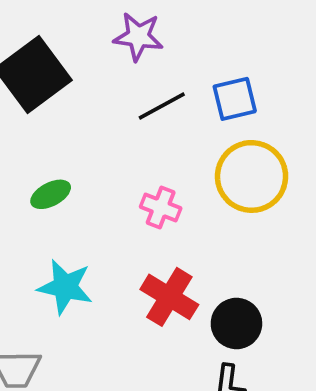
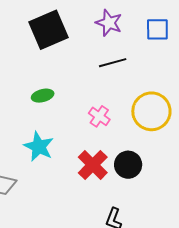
blue square: (235, 99) -> (157, 29), moved
black circle: (236, 323) -> (128, 165), moved

